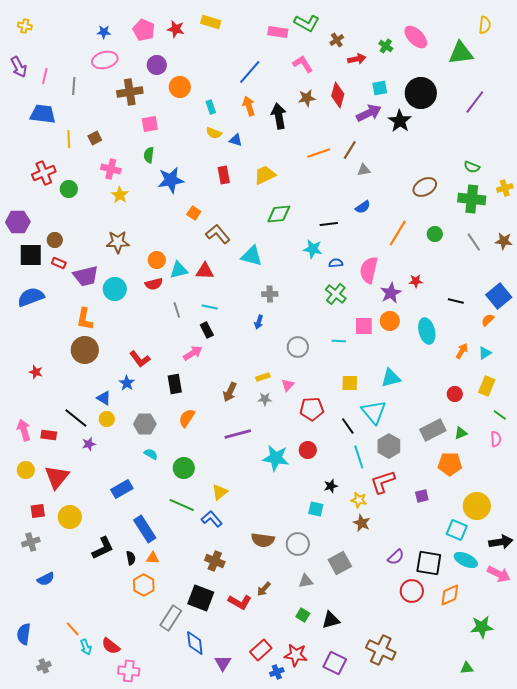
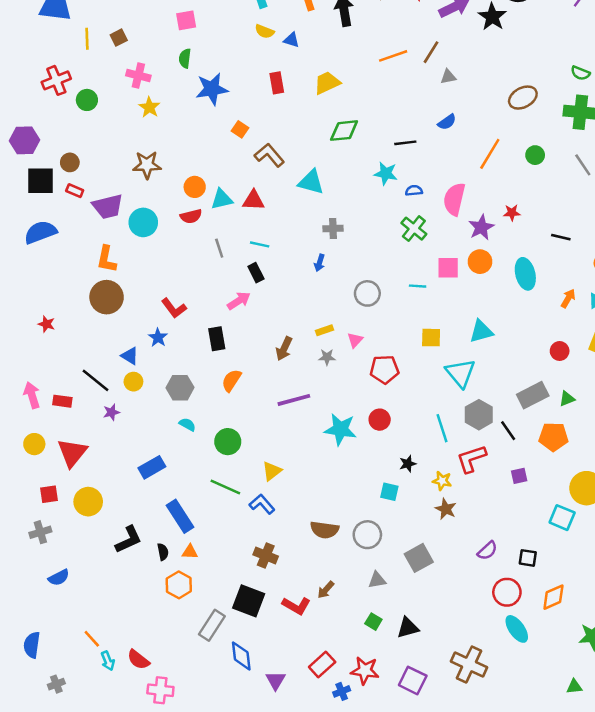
black line: (348, 426) -> (508, 431), moved
cyan ellipse: (466, 560) -> (517, 629), moved, turned 30
black square: (429, 563) -> (528, 558), size x0.6

